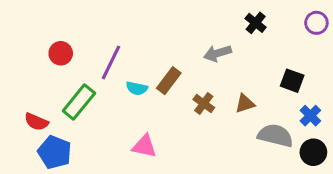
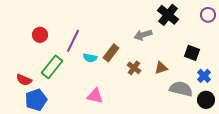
black cross: (256, 23) -> (168, 15), size x1.5
blue pentagon: (55, 152) -> (36, 100), turned 30

